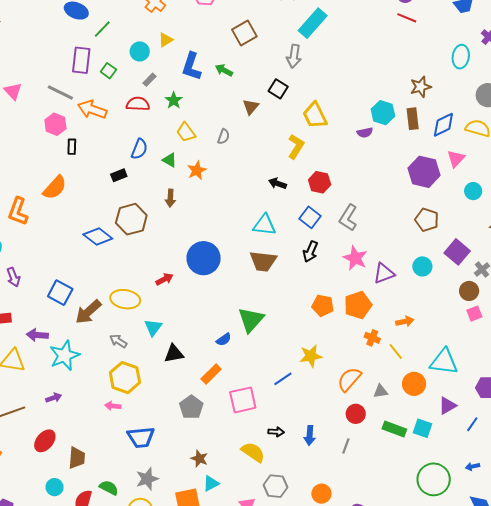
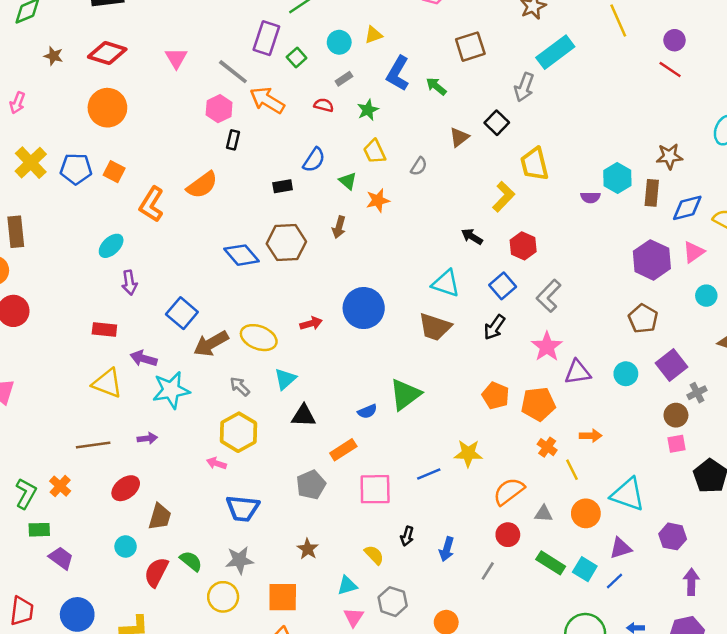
red semicircle: (138, 104) -> (324, 105), size x0.7
blue line: (472, 424) -> (615, 581), moved
black arrow: (276, 432) -> (407, 536), turned 91
yellow semicircle: (253, 452) -> (374, 555), size x0.7
cyan triangle: (211, 484) -> (347, 585), moved

